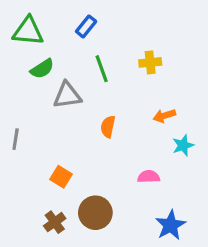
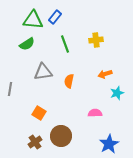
green triangle: (28, 31) -> (33, 20), moved
gray triangle: (67, 95) -> (43, 72), moved

